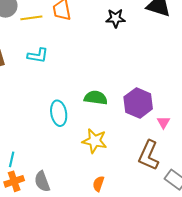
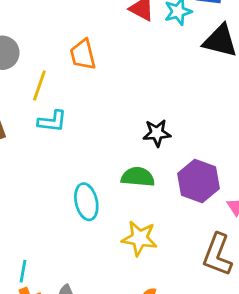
yellow line: (31, 18) -> (39, 86), moved, turned -60
black star: (116, 18) -> (157, 133), moved

